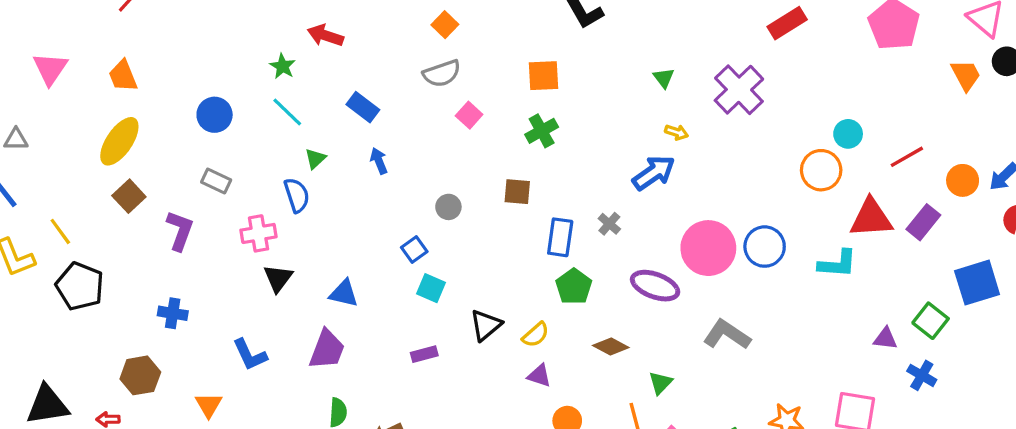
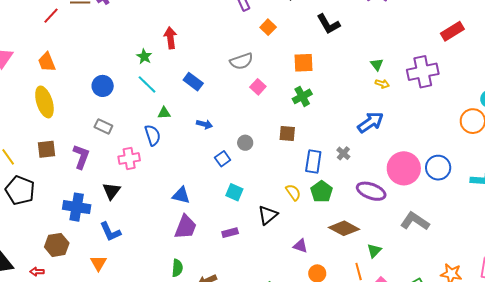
orange square: (445, 25) -> (268, 27), moved
red arrow: (325, 36) -> (170, 38), turned 65
purple cross: (739, 90) -> (423, 72), turned 32
yellow arrow: (676, 132) -> (382, 84), moved
yellow ellipse: (119, 141) -> (44, 102), turned -52
green triangle: (315, 159) -> (164, 113), turned 40
blue arrow: (379, 161) -> (205, 124), moved, turned 126
brown square: (129, 196) -> (46, 149), moved, turned 36
blue square: (414, 249) -> (223, 159), moved
black triangle: (278, 278) -> (111, 191), moved
blue cross: (173, 313) -> (77, 207), size x1.5
yellow semicircle: (536, 335) -> (293, 192), moved, turned -84
brown diamond: (611, 347) -> (344, 228), size x1.4
purple trapezoid: (327, 350) -> (186, 227), moved
blue L-shape: (250, 355) -> (110, 232), moved

